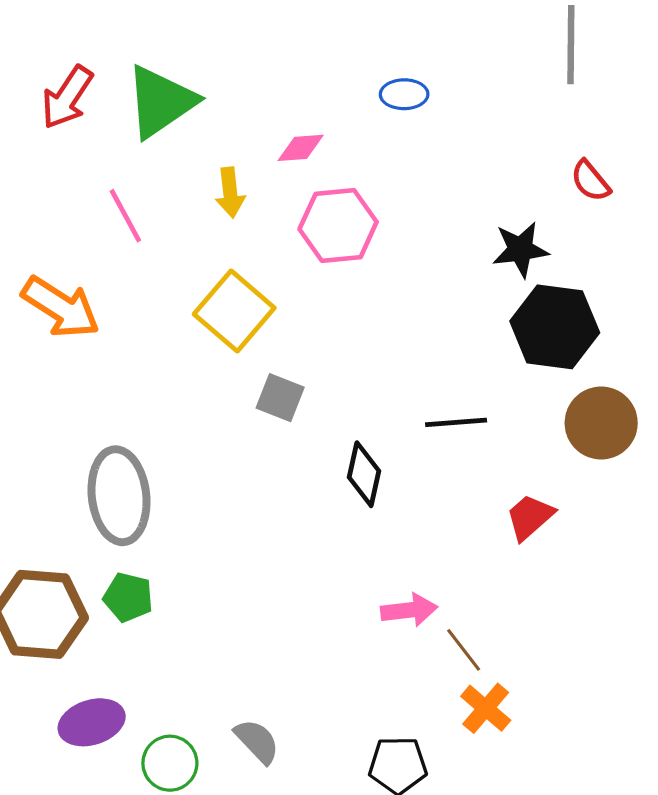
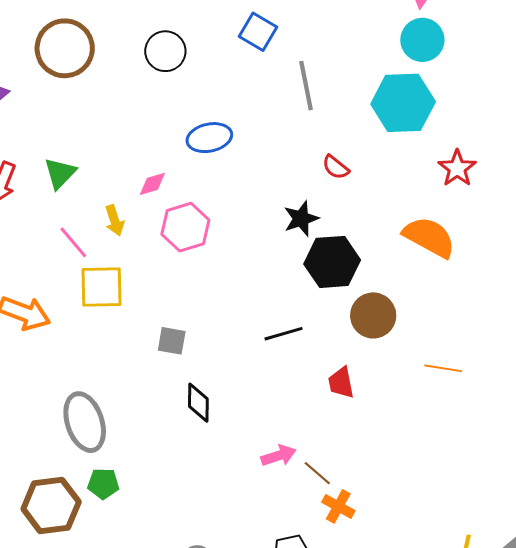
blue ellipse: (404, 94) -> (209, 138), size x1.5
green triangle: (161, 102) -> (60, 173), size x0.7
pink line: (125, 216) -> (73, 242), moved
yellow square: (234, 311) -> (101, 287), moved, turned -30
black diamond: (364, 474) -> (198, 403), moved
red trapezoid: (530, 517) -> (341, 383), turned -48

